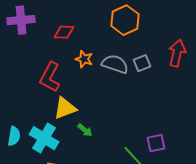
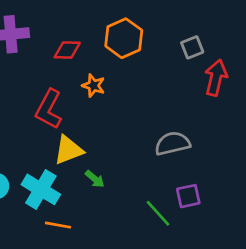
orange hexagon: (125, 20) -> (124, 38), moved
gray square: (142, 63) -> (192, 47), moved
gray semicircle: (115, 64) -> (172, 143), moved, turned -32

